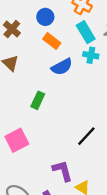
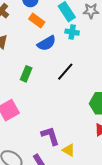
black line: (86, 136) -> (65, 72), moved

